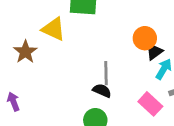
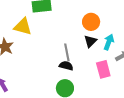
black triangle: (154, 52) -> (90, 41), moved
pink rectangle: (150, 104) -> (103, 69), turned 42

